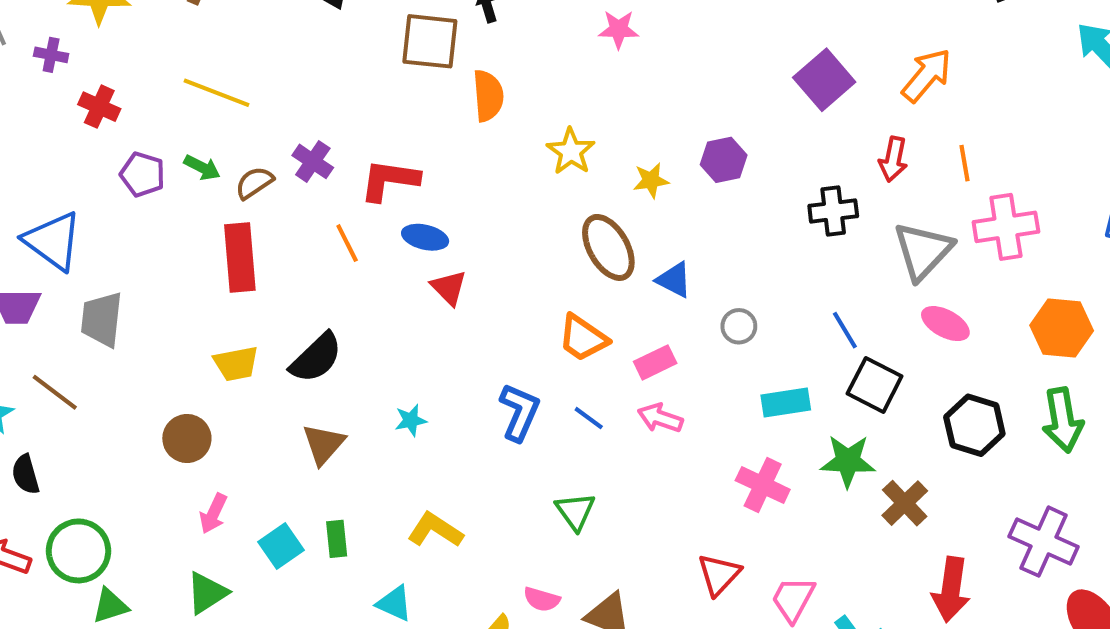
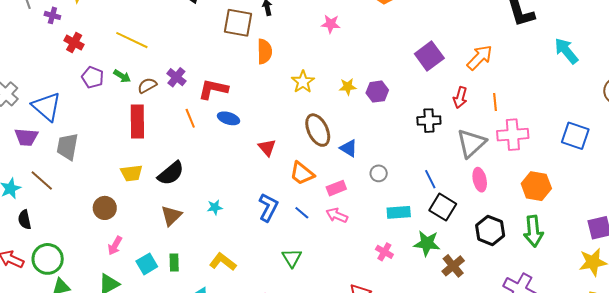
yellow star: (651, 180) -> (348, 87), moved
red triangle: (449, 288) -> (267, 148), moved
pink ellipse: (945, 324) -> (480, 180), turned 45
pink cross: (763, 485) -> (384, 252), size x0.7

